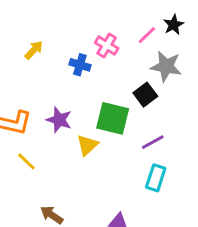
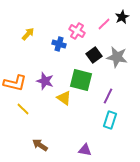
gray star: (166, 66) -> (117, 57), moved
black square: (145, 95) -> (94, 55), moved
purple line: (153, 142) -> (108, 96), turned -35
yellow triangle: (87, 145) -> (64, 98), turned -42

